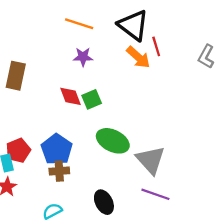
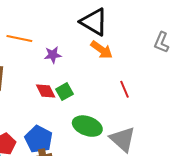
orange line: (79, 24) -> (19, 39), moved
red line: (156, 46) -> (125, 89), moved

